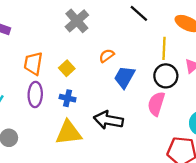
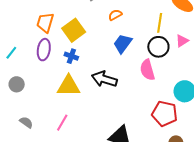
orange semicircle: (107, 56) -> (115, 15), moved
yellow square: (67, 68) -> (74, 30), size x1.6
pink semicircle: (156, 104) -> (147, 70), turned -40

